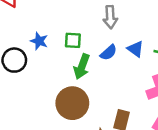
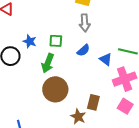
blue triangle: (135, 49) -> (106, 59), moved
green arrow: (82, 67) -> (48, 63), moved

